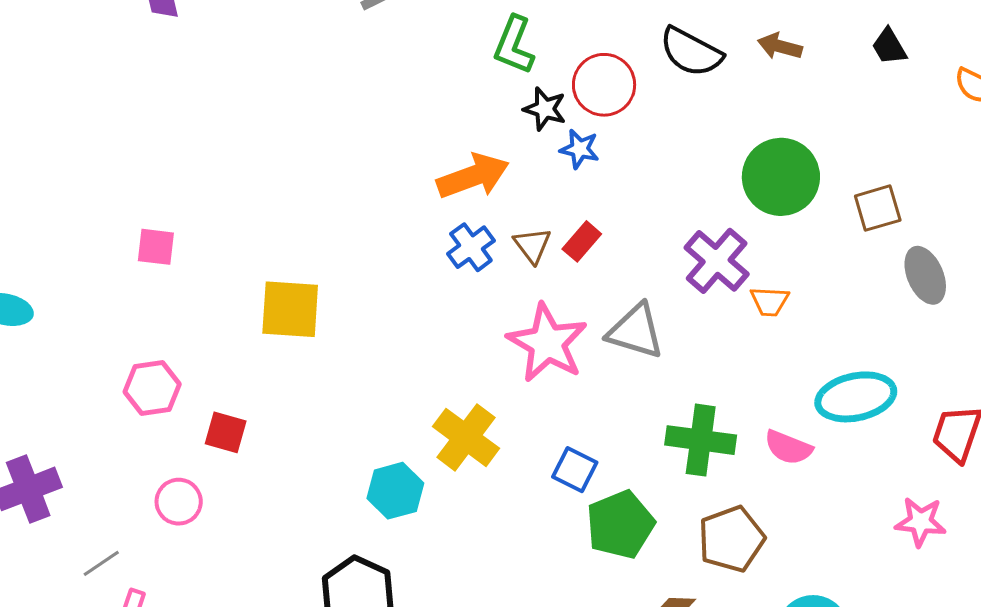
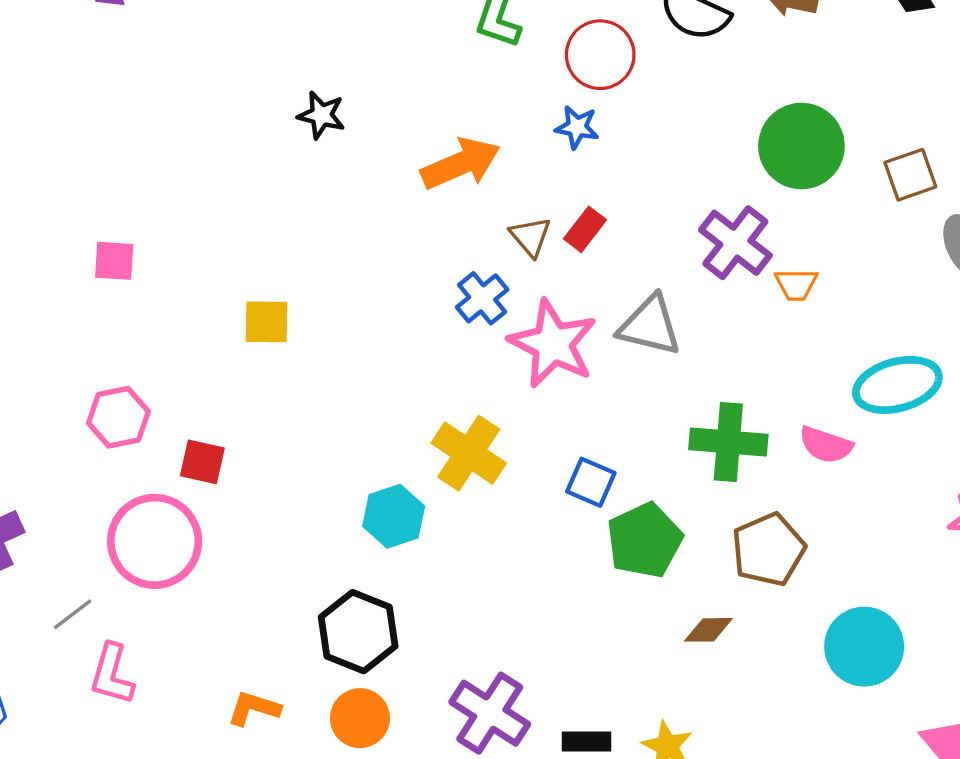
black star: (545, 109) -> (321, 115), moved
blue cross: (471, 247) -> (482, 298), moved
yellow square: (290, 309) -> (266, 322), size x0.7
pink circle: (179, 502) -> (155, 541), size x1.8

